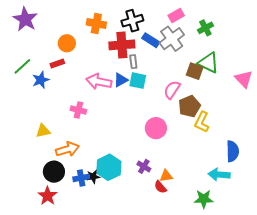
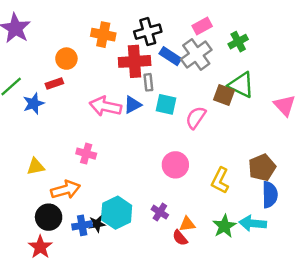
cyan square: (138, 81) -> (166, 104), moved
brown pentagon: (189, 106) -> (262, 168), moved
pink cross: (78, 110) -> (86, 154), moved
yellow L-shape: (202, 122) -> (220, 180), moved
green star: (204, 199) -> (224, 226), moved, turned -30

